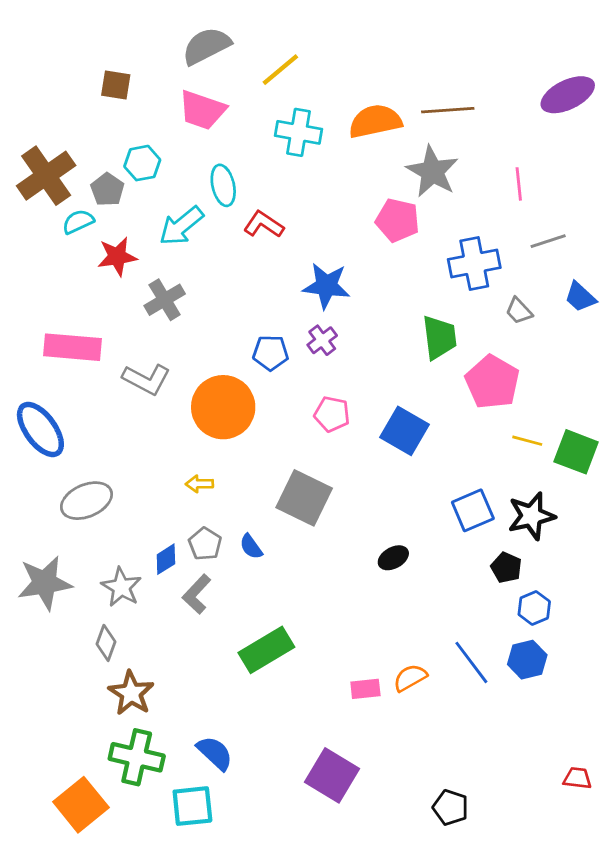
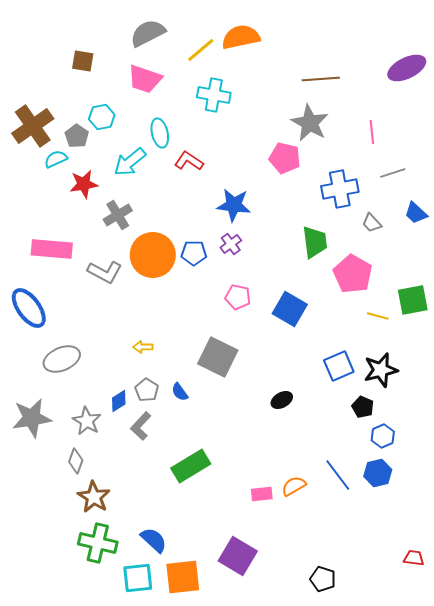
orange semicircle: (375, 121) -> (241, 37), moved
orange circle: (223, 407) -> (153, 255), moved
green square: (576, 452) -> (413, 300), moved, turned -32
orange square: (81, 805) -> (183, 577), moved, turned 33

